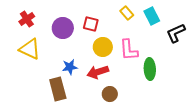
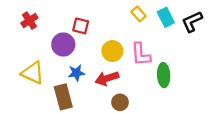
red square: (91, 24) -> (81, 26), moved
purple circle: (63, 28) -> (63, 45), moved
black L-shape: (176, 33) -> (192, 22), moved
yellow triangle: (30, 49) -> (33, 73), moved

